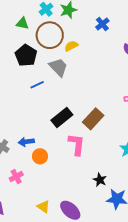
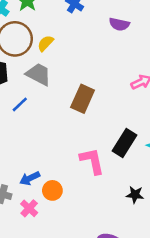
black rectangle: (62, 117) -> (124, 143), moved
brown rectangle: (93, 119) -> (83, 99), moved
pink cross: (16, 177) -> (29, 208), moved

